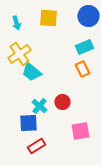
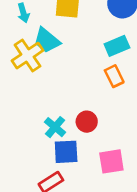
cyan trapezoid: (31, 72) -> (47, 40), moved
blue square: (28, 123) -> (66, 152), moved

